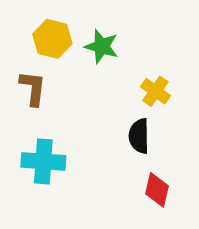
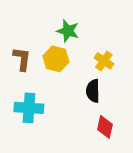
yellow hexagon: (52, 39) -> (56, 59), moved

